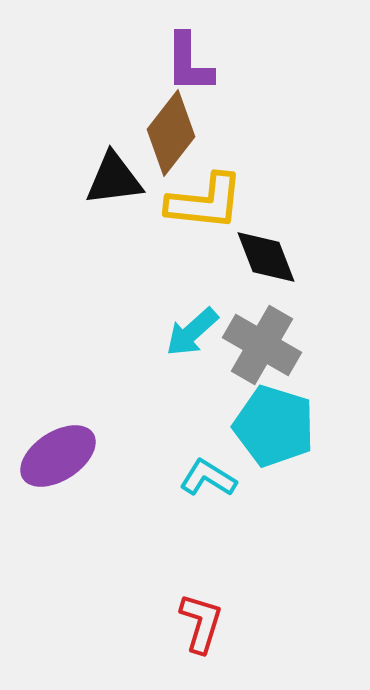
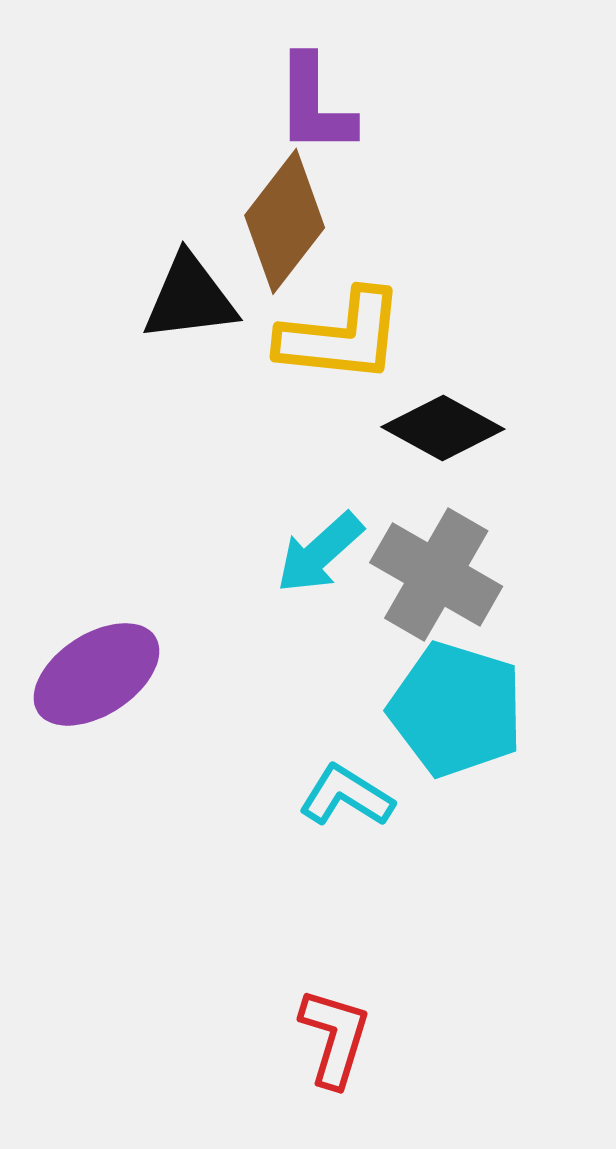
black diamond: (266, 257) -> (443, 428), turned -40
purple ellipse: (58, 456) -> (96, 674), moved

